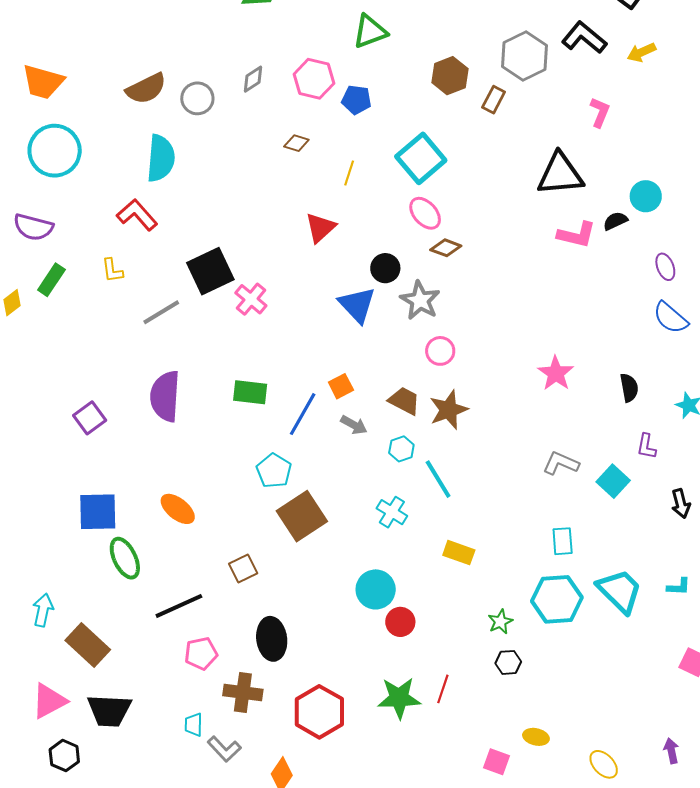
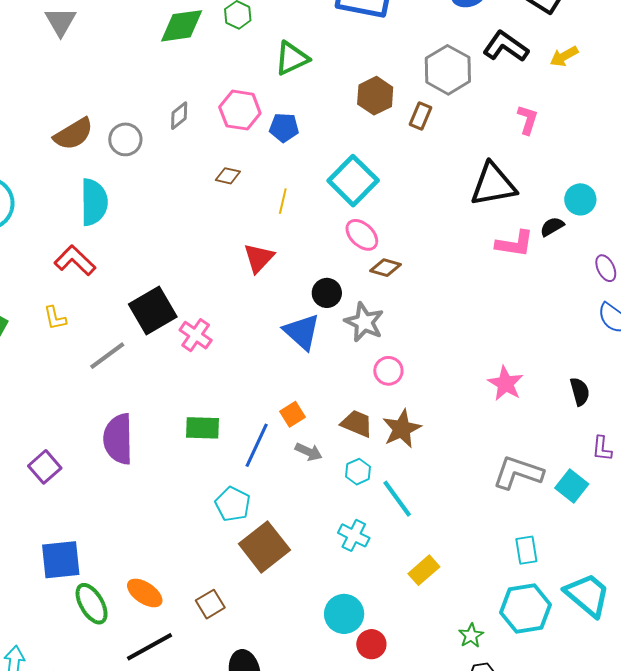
gray L-shape: (561, 463) -> (518, 473), size x1.4
orange ellipse: (178, 509) -> (145, 593), moved
yellow rectangle: (459, 553) -> (424, 570), turned -56

